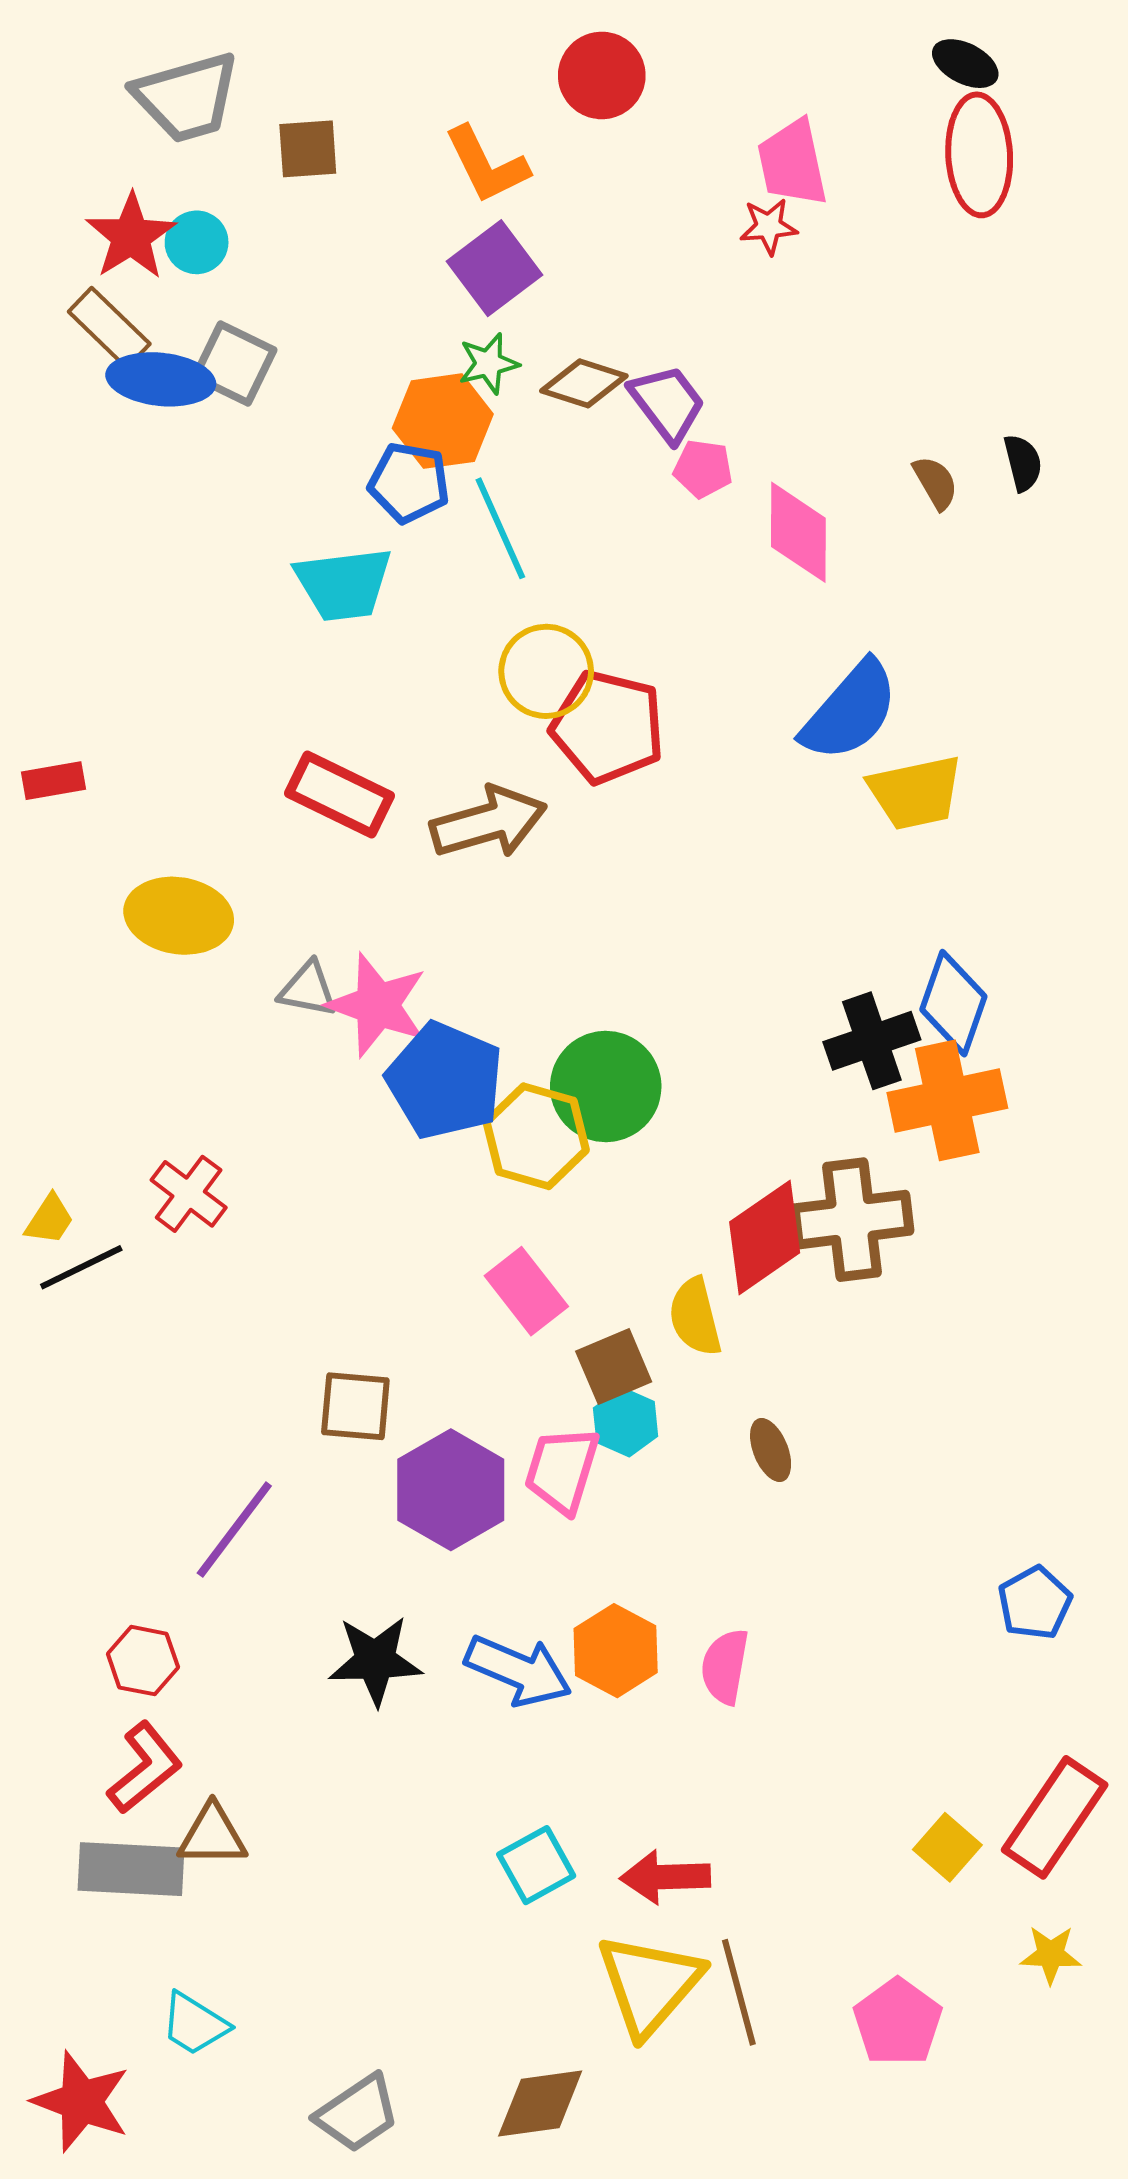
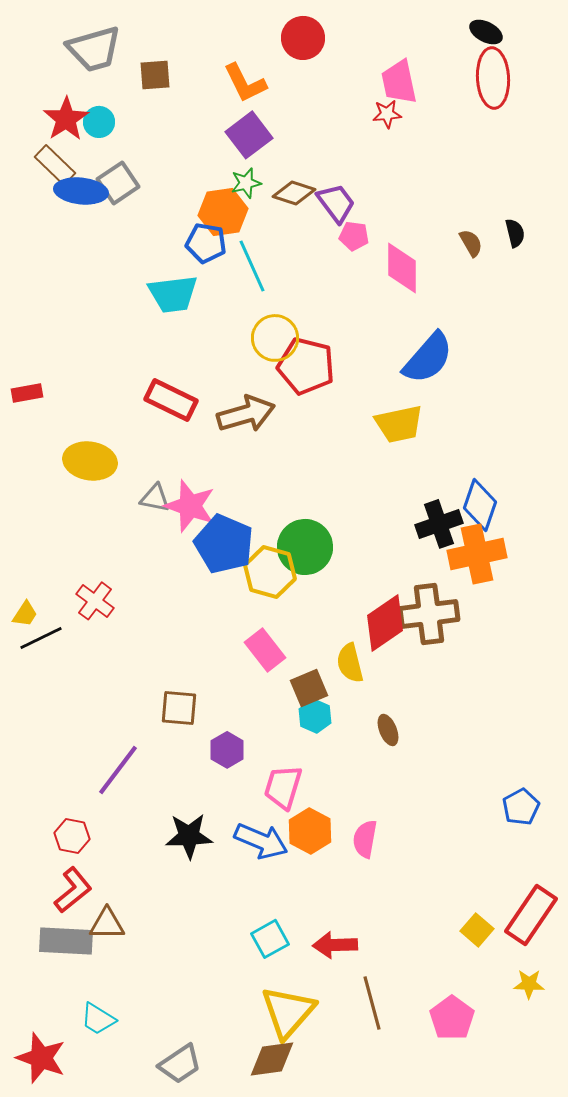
gray square: (234, 363) -> (118, 183), turned 30
yellow trapezoid: (916, 793) -> (399, 424), moved
pink trapezoid: (562, 1470) -> (283, 787), moved
purple hexagon: (451, 1490) -> (227, 750), size x0.6
yellow triangle: (649, 1984) -> (288, 1012), moved

